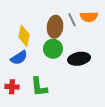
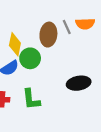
green circle: (53, 49) -> (30, 58), moved
black ellipse: (79, 59) -> (79, 83), moved

